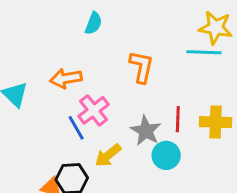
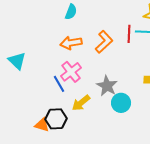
orange L-shape: (141, 67) -> (104, 42), turned 35
orange arrow: (66, 78) -> (71, 43), moved
red line: (178, 119) -> (129, 34), moved

